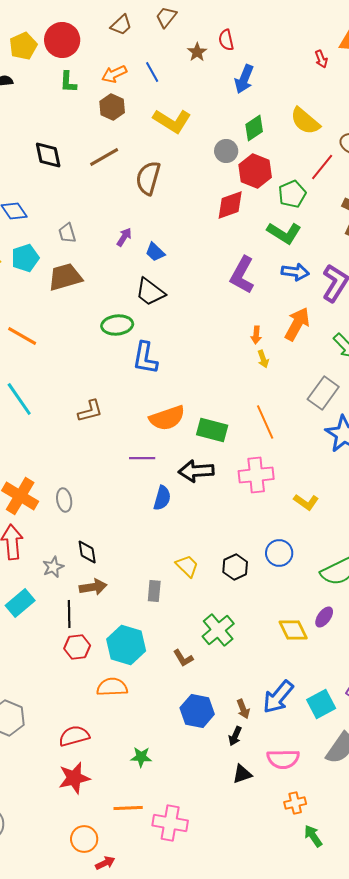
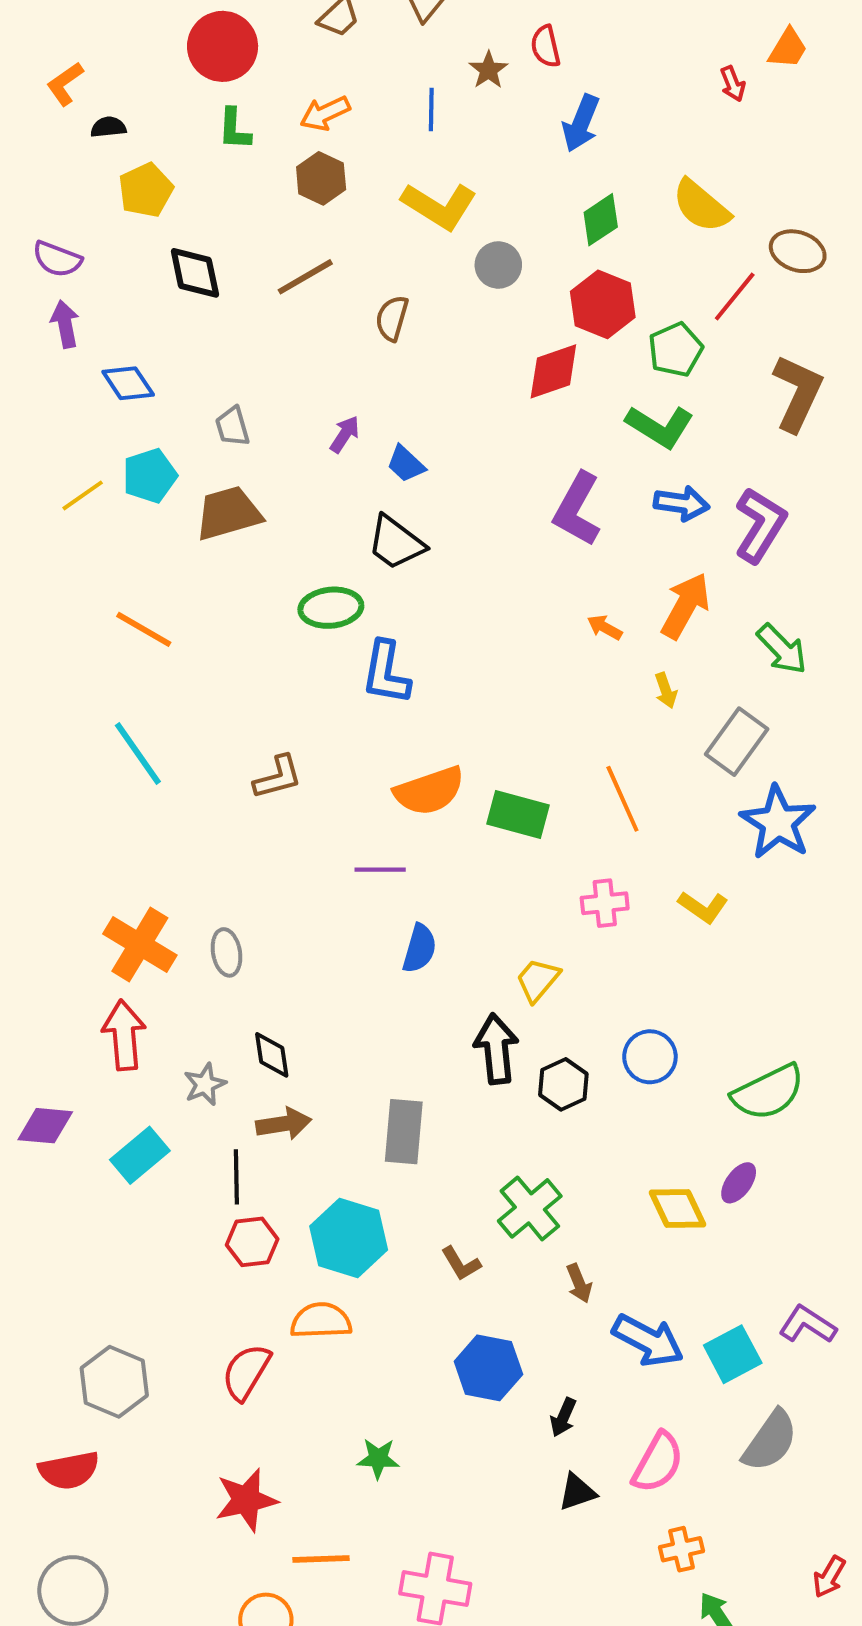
yellow pentagon: (23, 46) -> (146, 190), moved
blue line: (152, 72) -> (431, 109), moved, turned 30
gray circle: (226, 151) -> (498, 265), moved
brown semicircle: (148, 178) -> (392, 318), size x0.7
orange arrow: (256, 335) -> (605, 627), turned 114
yellow arrow: (263, 359) -> (666, 690), moved
black arrow: (196, 471) -> (496, 1049), moved, turned 88
pink cross: (256, 475) -> (605, 903), size x0.7
yellow L-shape: (306, 502) -> (703, 907), moved
yellow trapezoid: (187, 566) -> (538, 980), moved, turned -95
gray rectangle: (154, 591) -> (404, 1132), size x1.5
blue arrow: (278, 697) -> (648, 1340), turned -102
brown arrow: (243, 709) -> (579, 1283), moved
red semicircle: (74, 736) -> (246, 1372), moved, turned -44
pink semicircle: (283, 759) -> (658, 1463), turned -60
orange line: (128, 808) -> (321, 1559), moved

